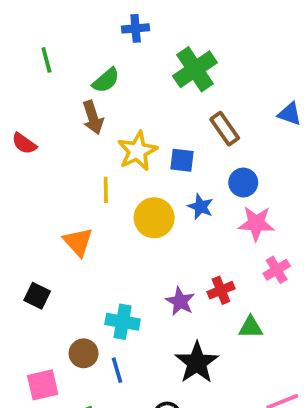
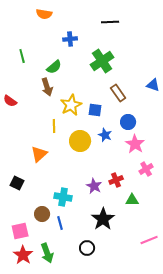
pink star: (256, 223) -> (135, 144), turned 30
orange triangle: (78, 242) -> (39, 154), turned 30

